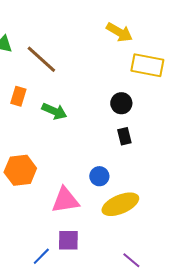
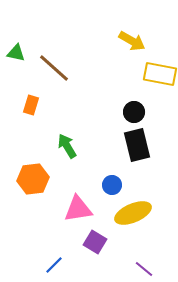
green arrow: (54, 111) -> (67, 146), moved, turned -145
black rectangle: (124, 136) -> (137, 145), size x1.8
purple square: (68, 240) -> (95, 242), moved, turned 30

